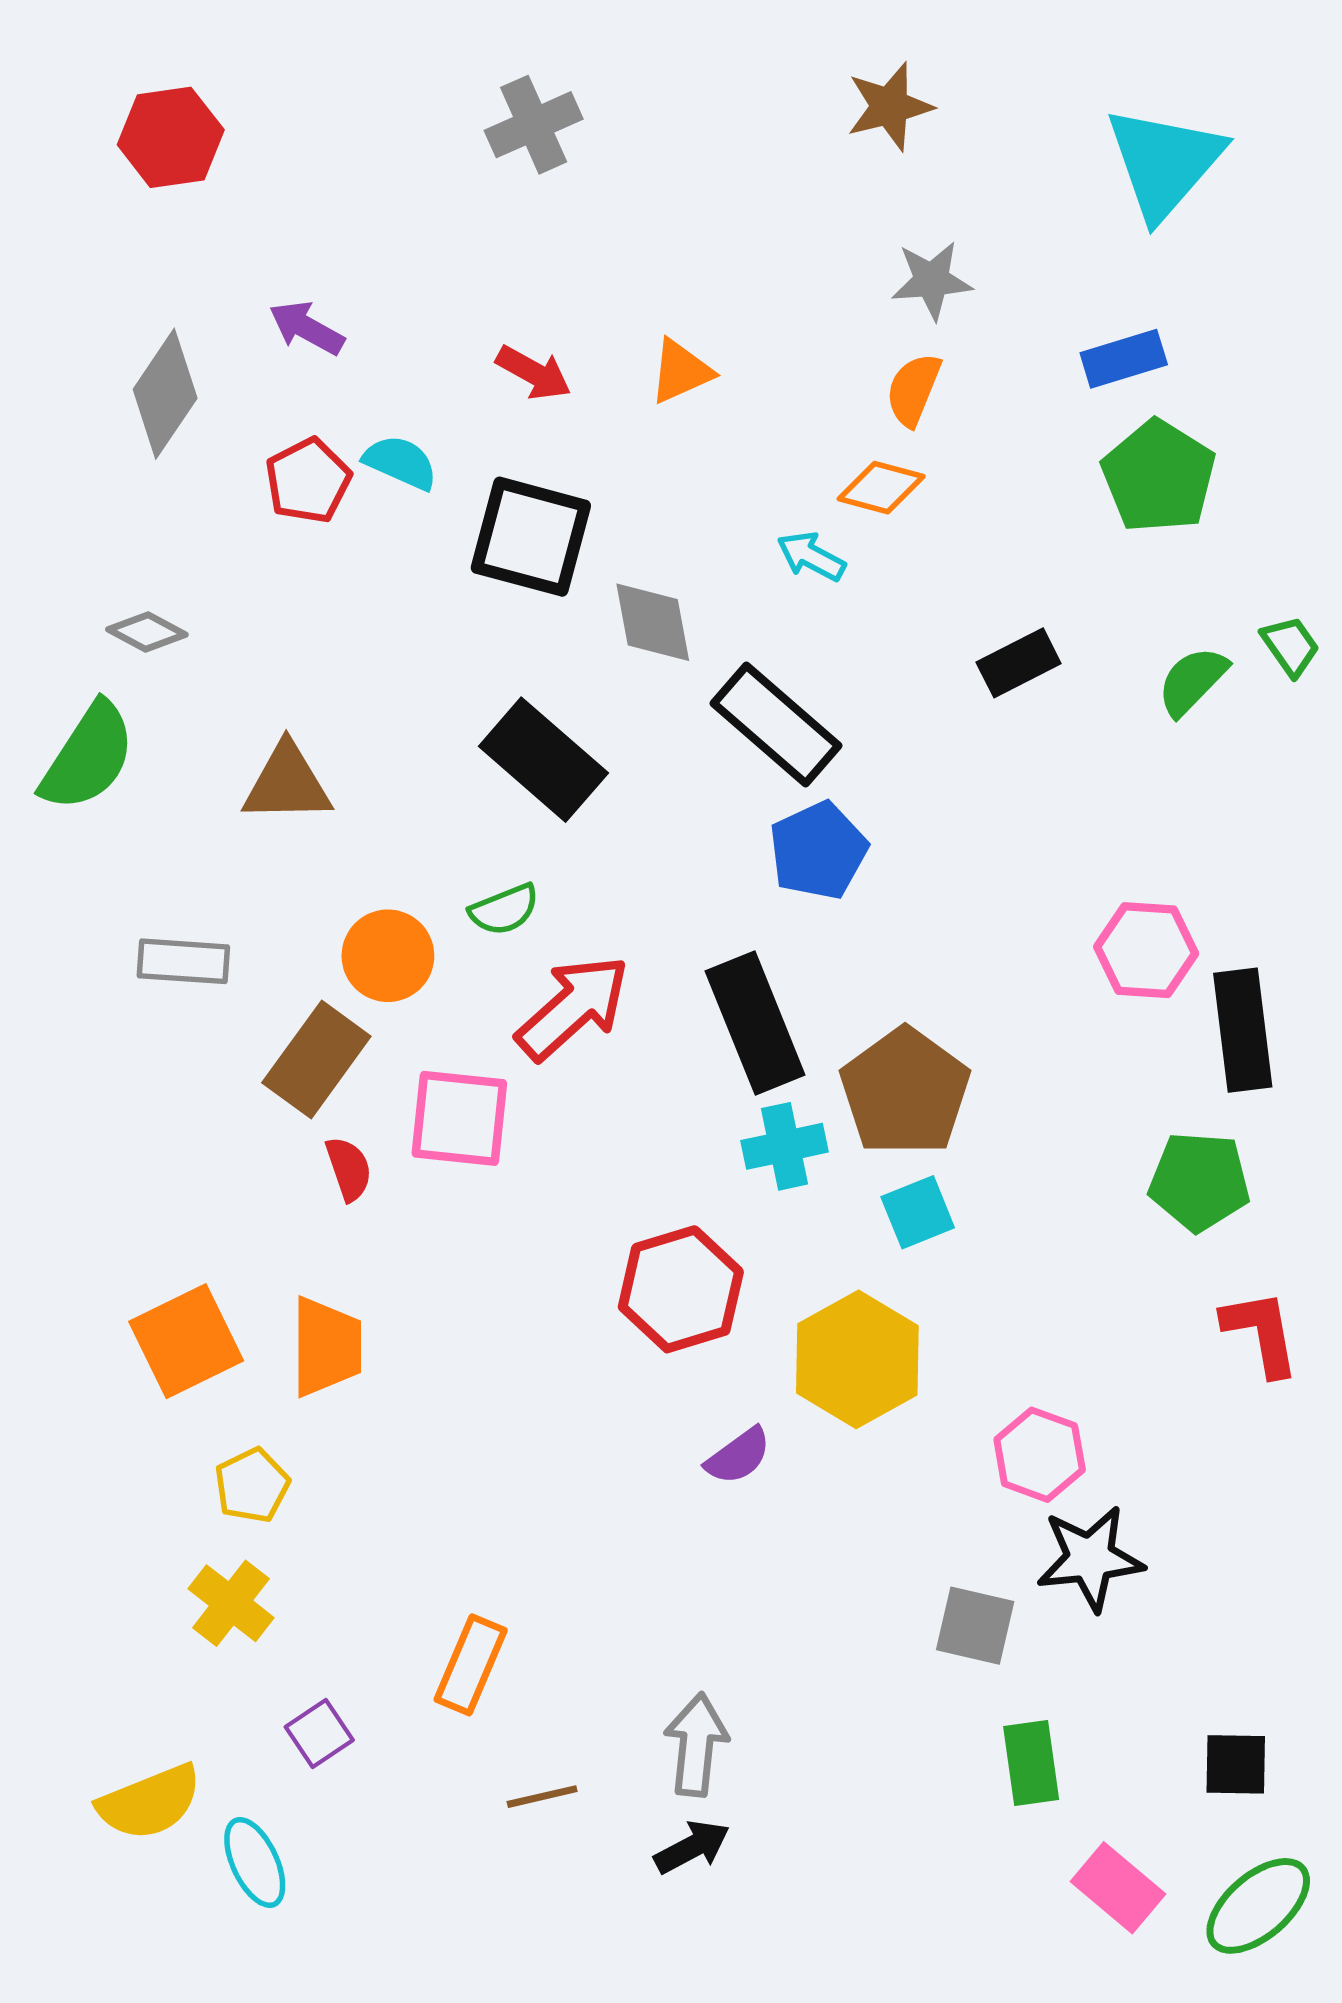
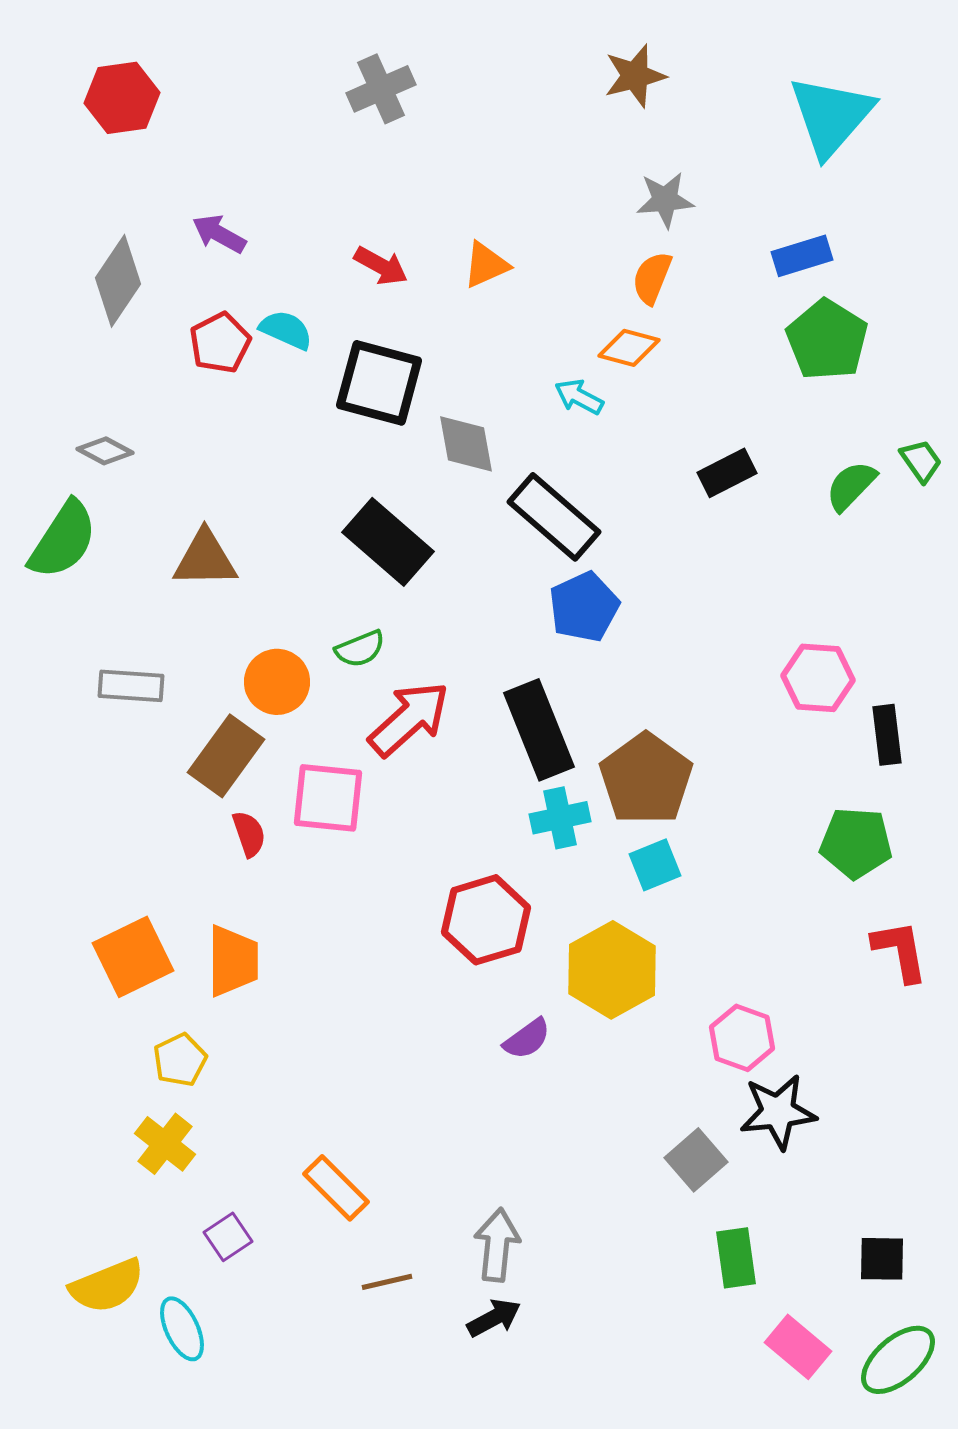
black rectangle: (1243, 1030) -> (887, 735), size x0.7
gray square: (975, 1626) -> (696, 1160), turned 36
orange rectangle: (471, 1665) -> (336, 1188), turned -68

